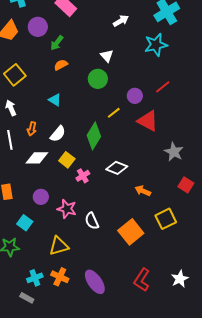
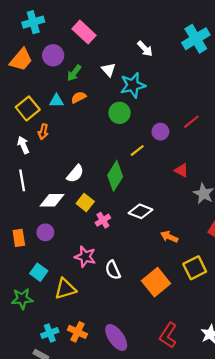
white arrow: (121, 21) -> (145, 49), turned 77
cyan star: (156, 45) -> (133, 85), moved
white triangle: (107, 56) -> (108, 70), moved
cyan triangle: (55, 100) -> (56, 101), moved, turned -32
red triangle: (148, 121) -> (181, 170), moved, size x0.6
orange arrow: (32, 129) -> (43, 132), moved
purple circle: (41, 197) -> (45, 232), moved
yellow triangle: (59, 246) -> (65, 289), moved

